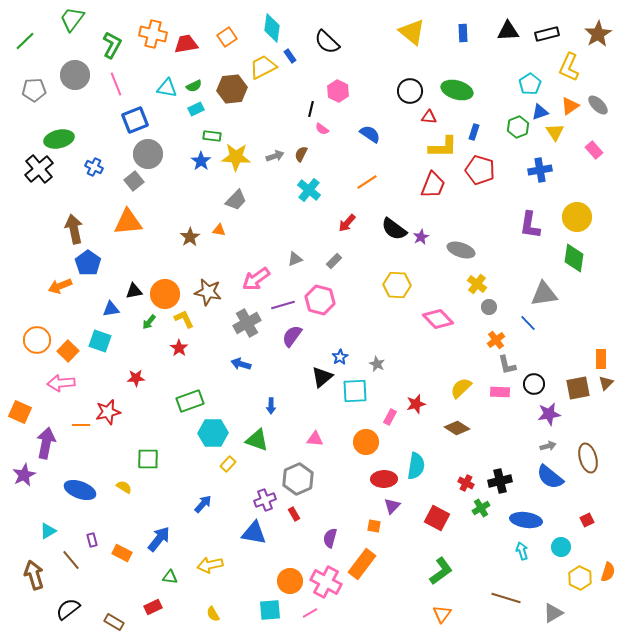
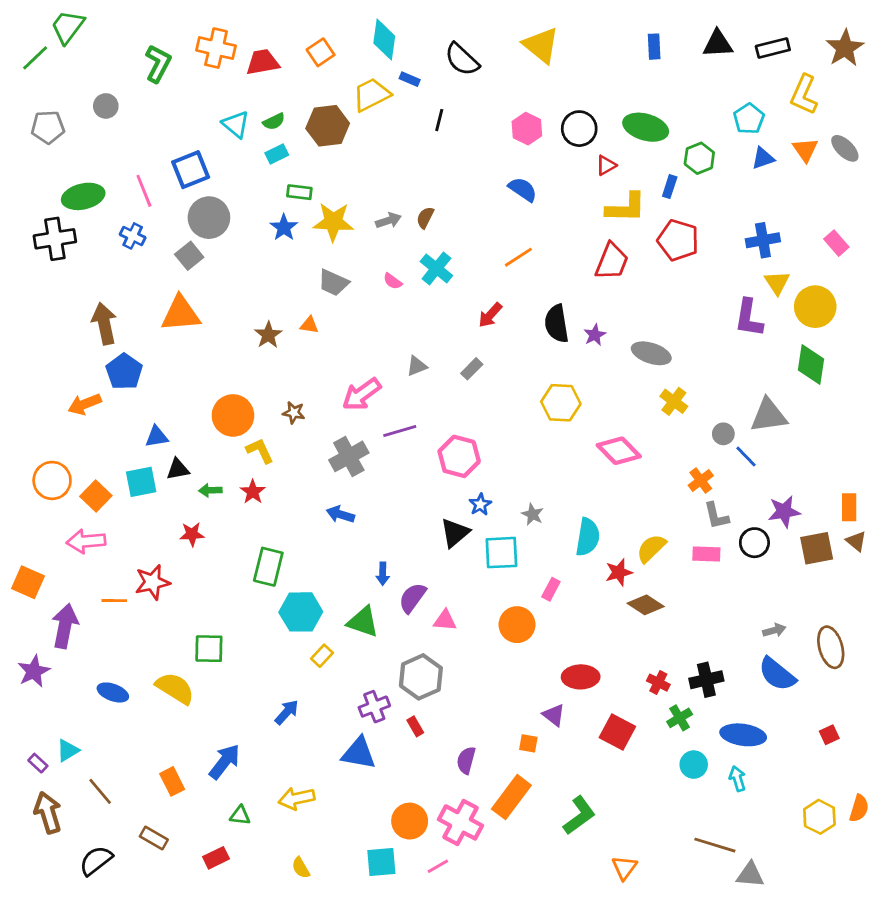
green trapezoid: (72, 19) -> (68, 27), moved
yellow triangle: (412, 32) -> (541, 45), moved
blue rectangle: (290, 56) -> (410, 79), turned -32
gray circle: (75, 75) -> (106, 106), size x0.6
pink line: (116, 84) -> (144, 191), moved
cyan triangle: (167, 88) -> (236, 124), turned 30
pink hexagon: (338, 91) -> (527, 129), moved
orange triangle: (570, 106) -> (805, 150), turned -30
black line: (311, 109) -> (439, 120), moved
red triangle: (429, 117) -> (606, 165), turned -35
green hexagon: (518, 127) -> (699, 158), moved
pink semicircle: (322, 129) -> (393, 281), moved
yellow triangle: (555, 132) -> (777, 283), moved
pink rectangle: (594, 150) -> (836, 243), moved
black cross: (39, 169) -> (55, 239), turned 32
gray trapezoid: (236, 200) -> (333, 283), turned 70
black semicircle: (394, 229) -> (557, 324), turned 44
black triangle: (134, 291) -> (178, 469), moved
brown star: (208, 292) -> (294, 413), size x0.6
pink hexagon: (320, 300) -> (459, 456), moved
gray circle: (489, 307) -> (723, 434), moved
green arrow: (149, 322) -> (210, 490), moved, turned 49
purple semicircle: (292, 336) -> (412, 598), moved
cyan square: (100, 341) -> (141, 482), turned -30
brown triangle: (606, 383) -> (856, 541), turned -35
green rectangle: (190, 401) -> (268, 567), turned -56
red star: (416, 404) -> (619, 572), moved
purple star: (549, 414) -> (784, 512), moved
cyan semicircle: (416, 466) -> (588, 537), moved
red ellipse: (384, 479) -> (581, 677), moved
yellow semicircle: (124, 487) -> (175, 688), size x1.8
blue ellipse: (80, 490) -> (113, 692), size x0.7
purple triangle: (392, 506) -> (554, 715), turned -36
purple rectangle: (92, 540) -> (38, 763), moved, turned -32
cyan circle: (561, 547) -> (694, 765), moved
orange rectangle: (122, 553) -> (172, 781), turned 36
green L-shape: (441, 571) -> (579, 815), moved
gray triangle: (553, 613) -> (750, 875), moved, turned 35
brown rectangle: (114, 622) -> (154, 838), moved

